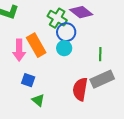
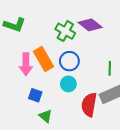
blue circle: (66, 32) -> (69, 61), moved
cyan circle: (64, 48) -> (68, 84), moved

